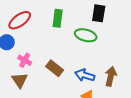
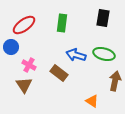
green ellipse: (86, 35) -> (104, 54), moved
blue arrow: (85, 75) -> (76, 55), moved

